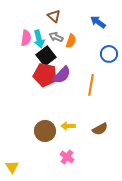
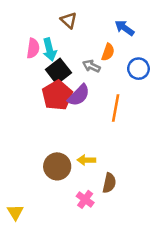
gray arrow: (56, 37) -> (91, 66), moved
orange semicircle: (71, 41) -> (108, 52), moved
red pentagon: (45, 75) -> (57, 95), turned 30
brown semicircle: (100, 129) -> (109, 183), moved, turned -49

